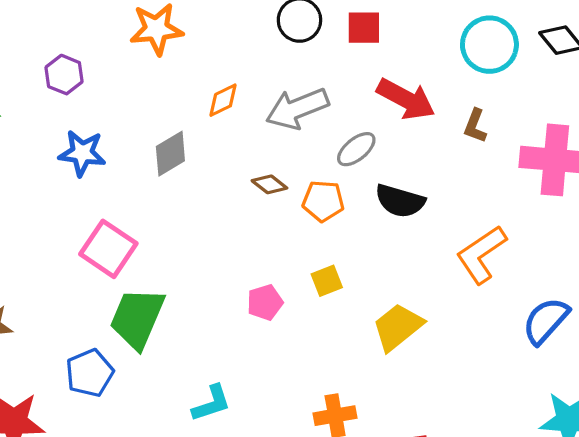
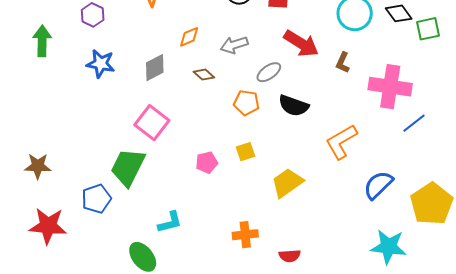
gray arrow: (297, 108) -> (234, 45), size x0.7
brown diamond: (269, 184) -> (204, 75), moved
pink square: (108, 249) -> (152, 123), moved

